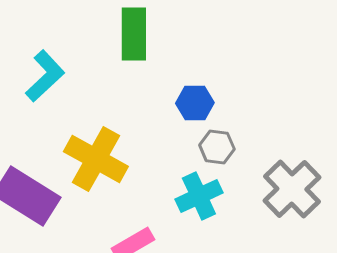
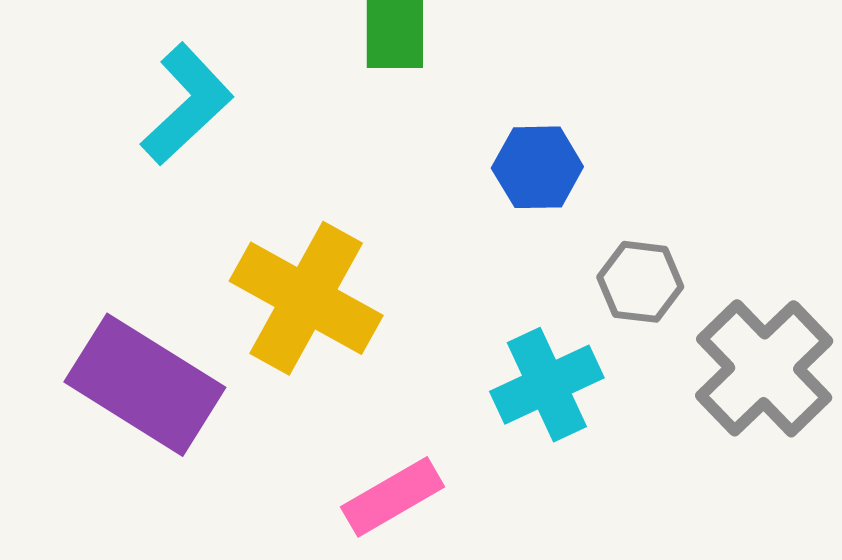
gray hexagon: (217, 147) -> (640, 282), moved

